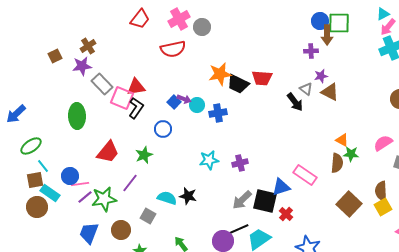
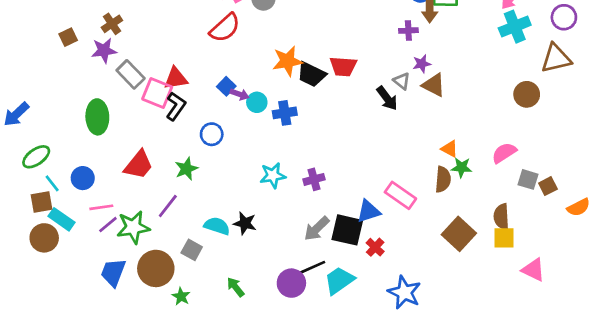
red semicircle: (173, 49) -> (225, 28), turned -30
blue square: (174, 102) -> (226, 86), moved
blue circle: (70, 176) -> (83, 178), moved
yellow square: (383, 207) -> (504, 238), turned 30
brown circle: (121, 230) -> (156, 268), size x1.4

